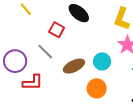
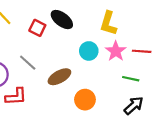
red square: (57, 30) -> (37, 28), moved
cyan circle: (102, 61) -> (89, 51), moved

